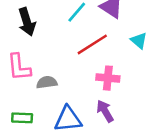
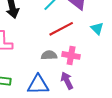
gray semicircle: (47, 82) -> (49, 55), moved

